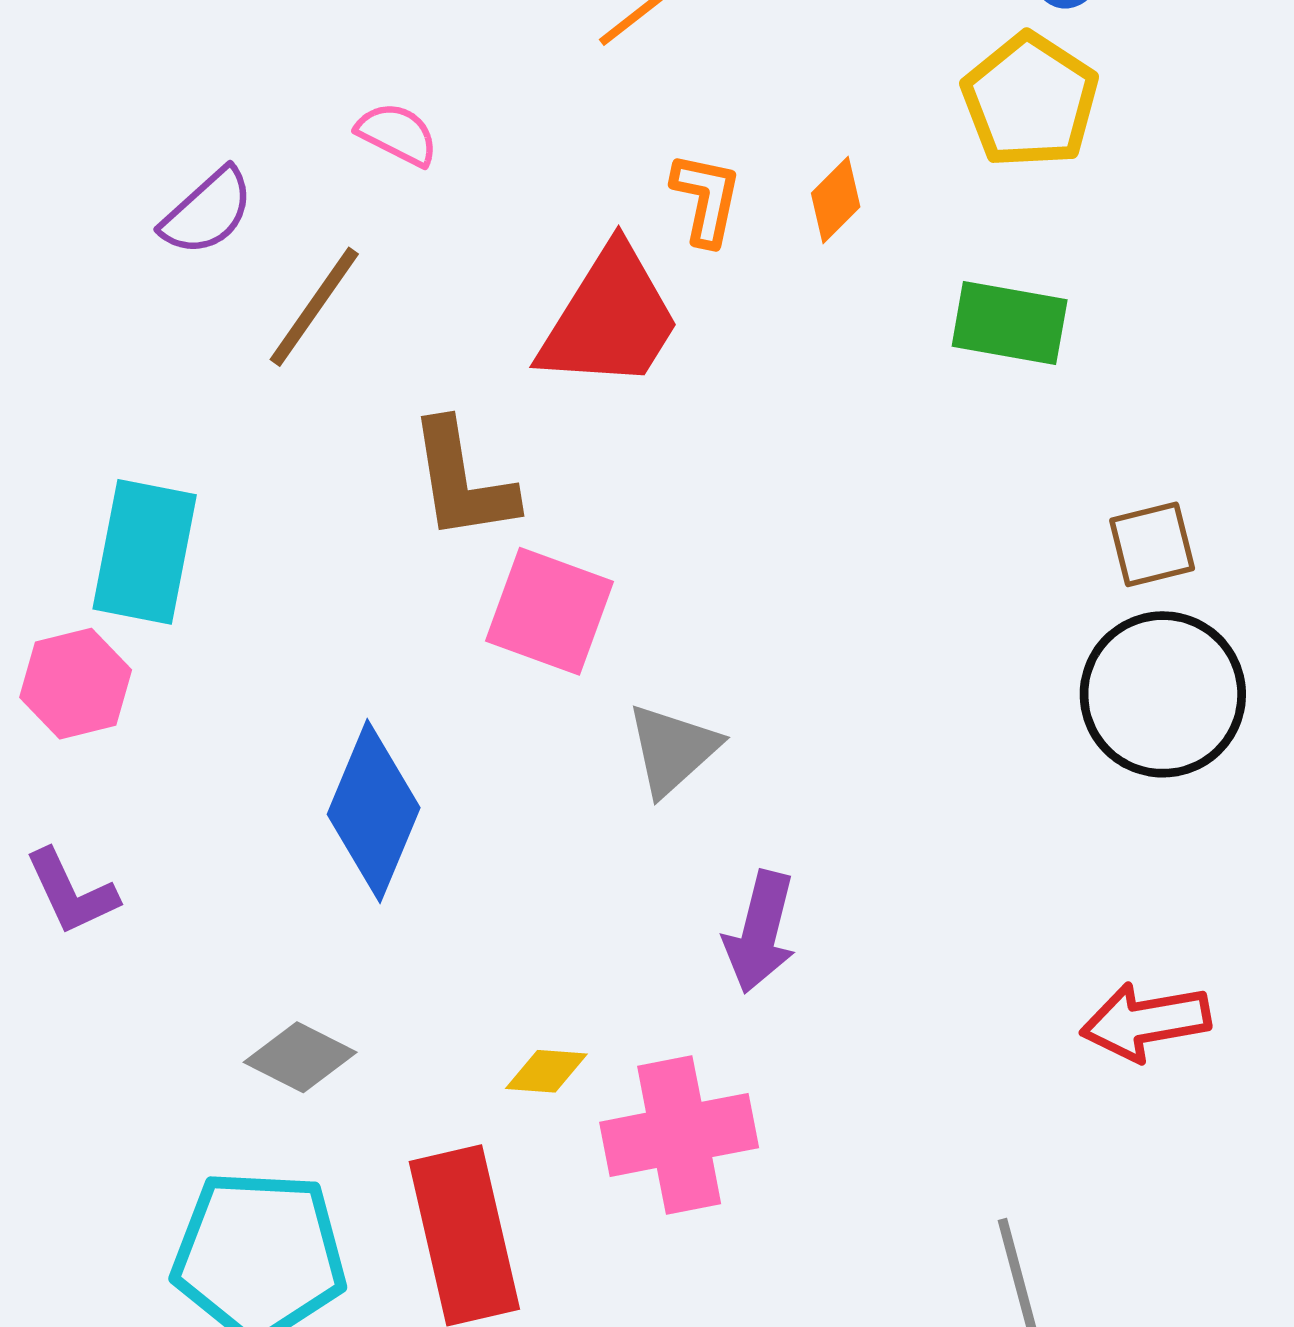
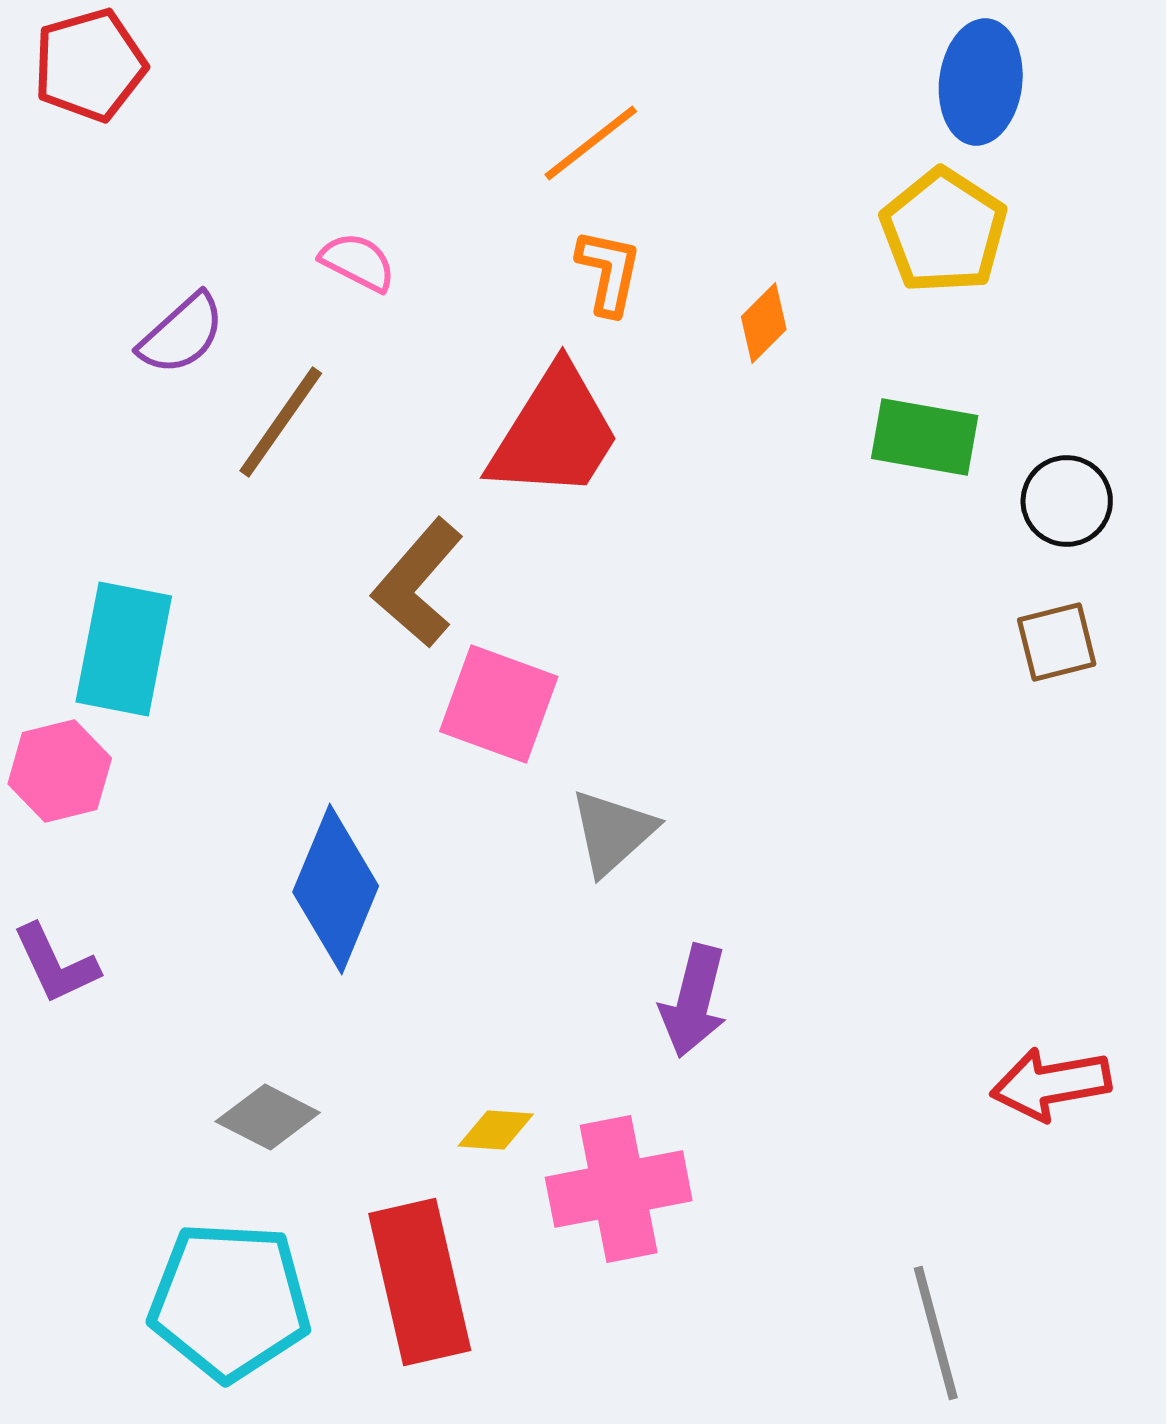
orange L-shape: (706, 199) -> (609, 272), moved
brown L-shape: (462, 481) -> (418, 583), turned 50
black circle: (1163, 694) -> (1067, 501), moved, size x0.6

